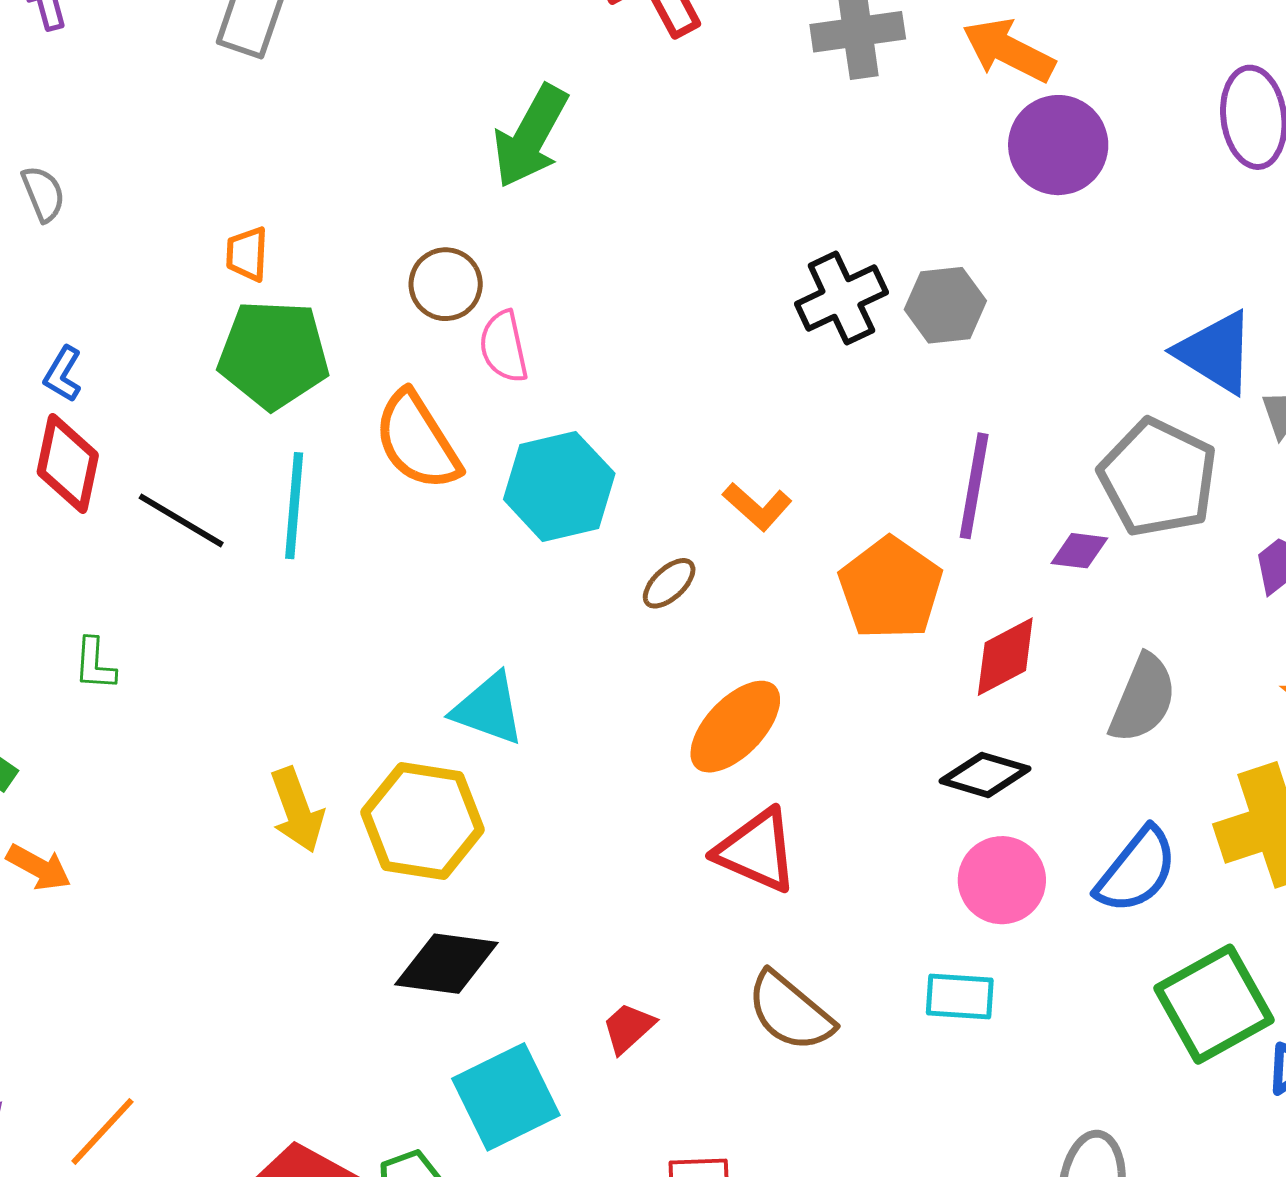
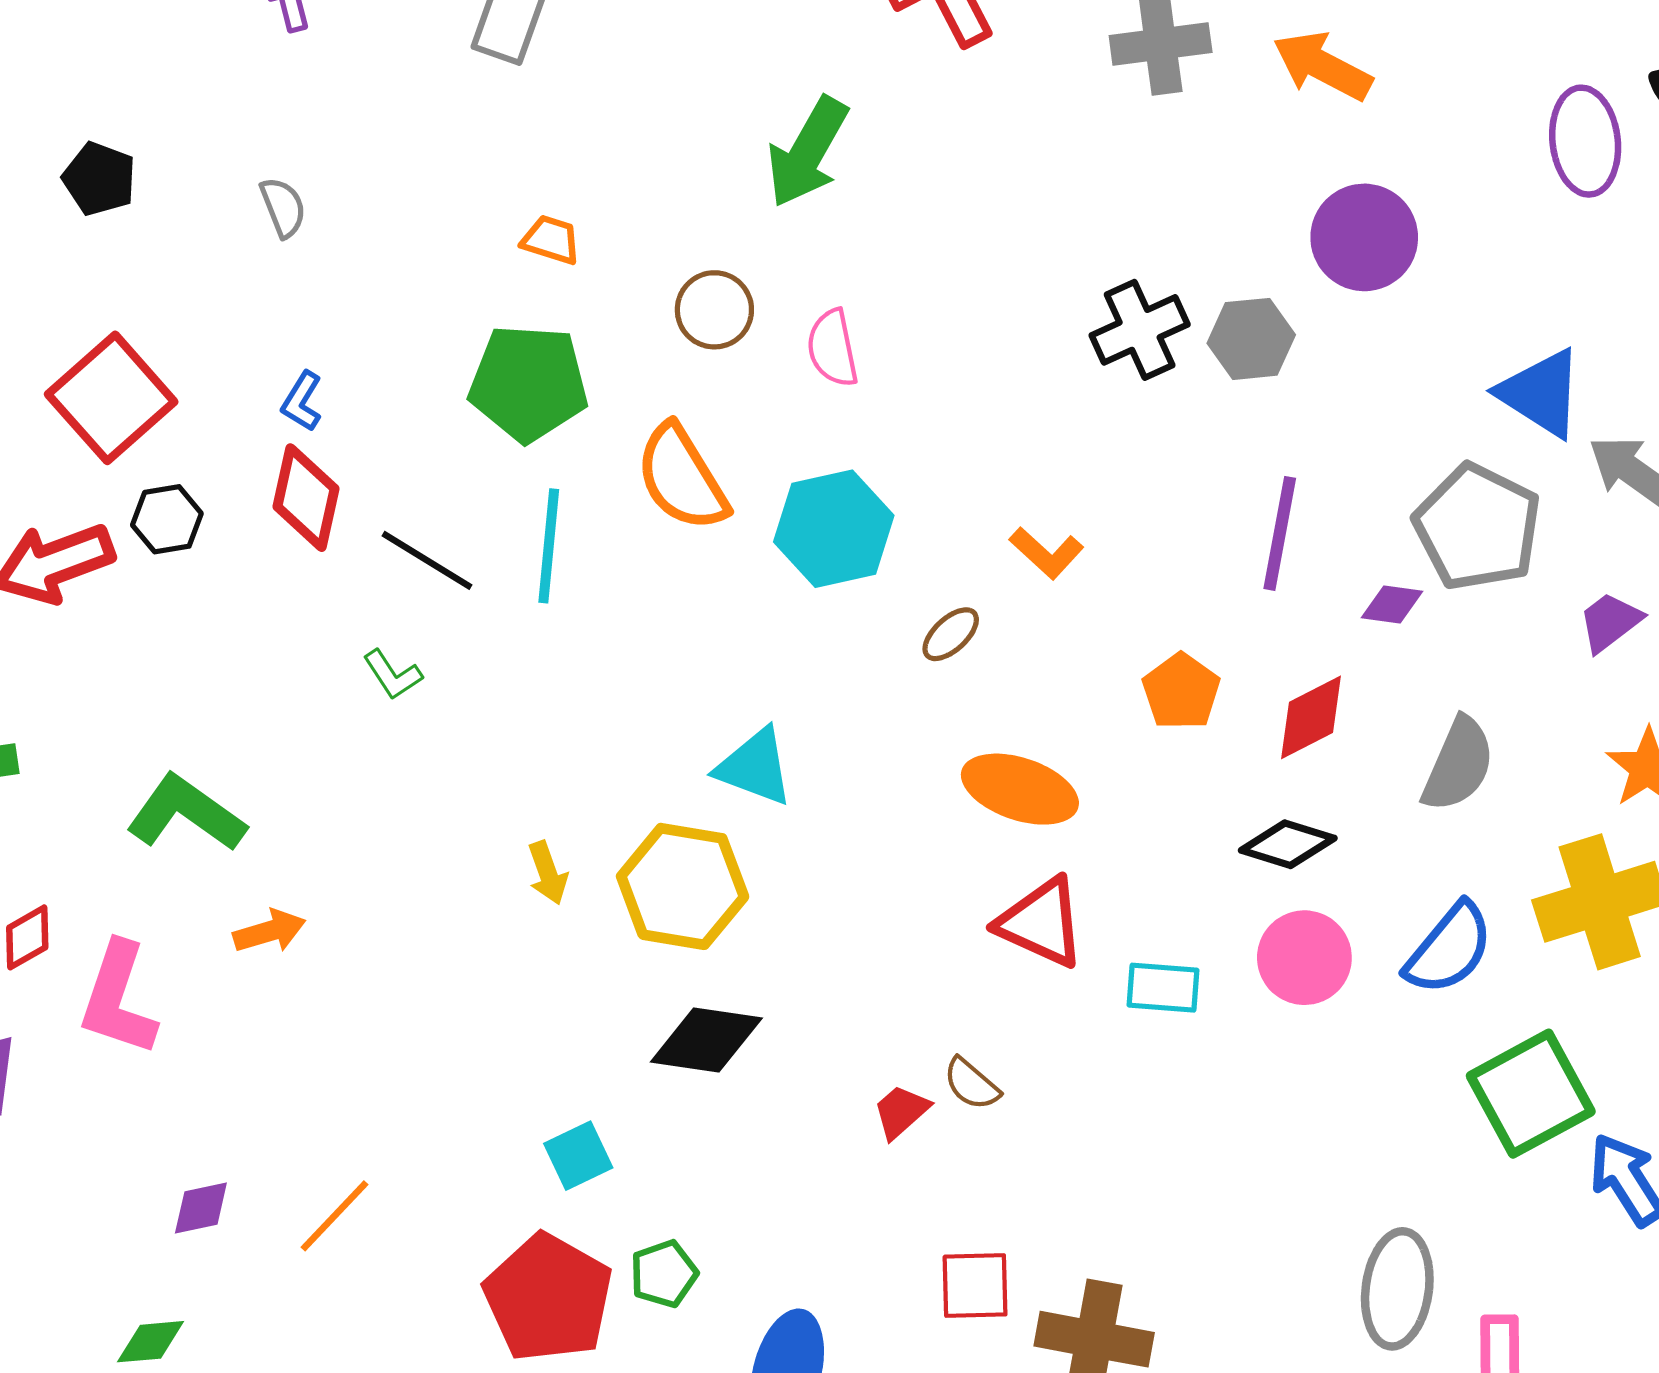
purple circle: (1058, 145) -> (1364, 237), moved
orange trapezoid: (247, 254) -> (551, 240), moved, turned 104
pink semicircle: (504, 347) -> (833, 348), moved
orange pentagon: (890, 588) -> (1181, 691), moved, size x0.7
green L-shape: (95, 664) -> (393, 675), moved, turned -38
orange ellipse: (735, 727) -> (1020, 789), turned 64
yellow arrow: (297, 810) -> (548, 873), size x0.7
orange arrow: (39, 867) -> (269, 931), turned -46
cyan rectangle: (960, 997) -> (1163, 988), moved
brown semicircle: (790, 1012) -> (971, 1084), moved, size x0.6
cyan square: (506, 1097) -> (578, 1156), moved, size x0.6

